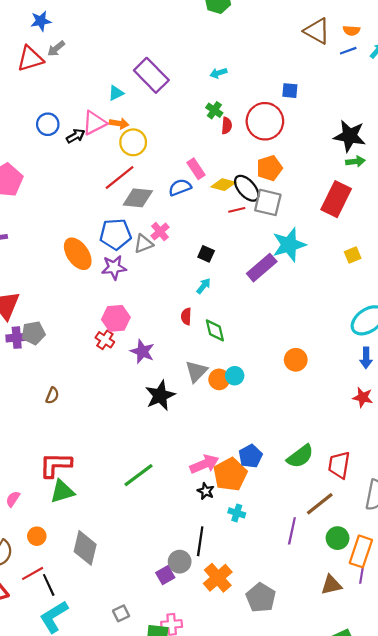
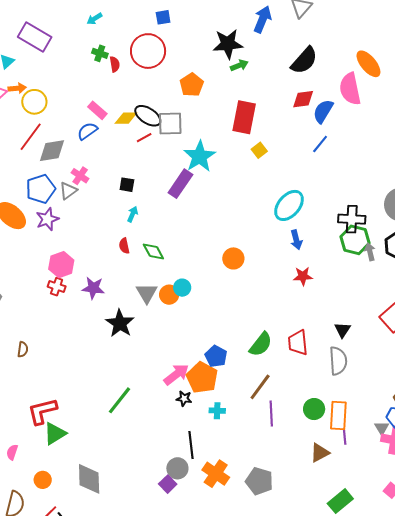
orange pentagon: (269, 168) -> (192, 85), moved
red rectangle: (336, 199) -> (244, 117), moved
brown line: (320, 504) -> (260, 387), moved

